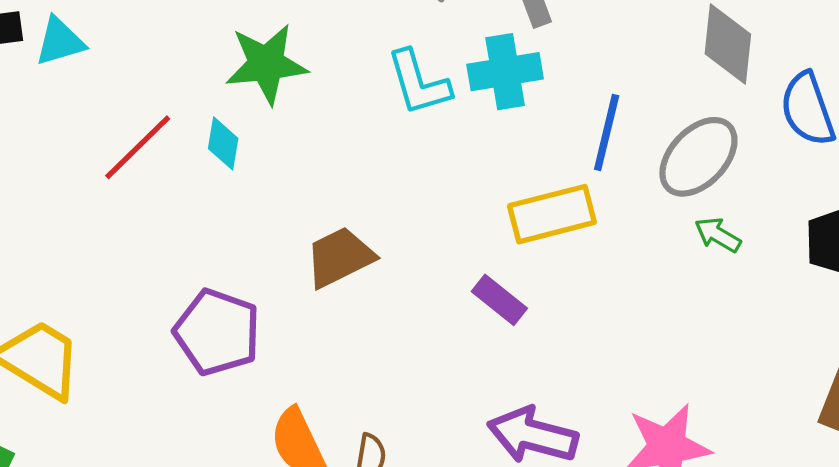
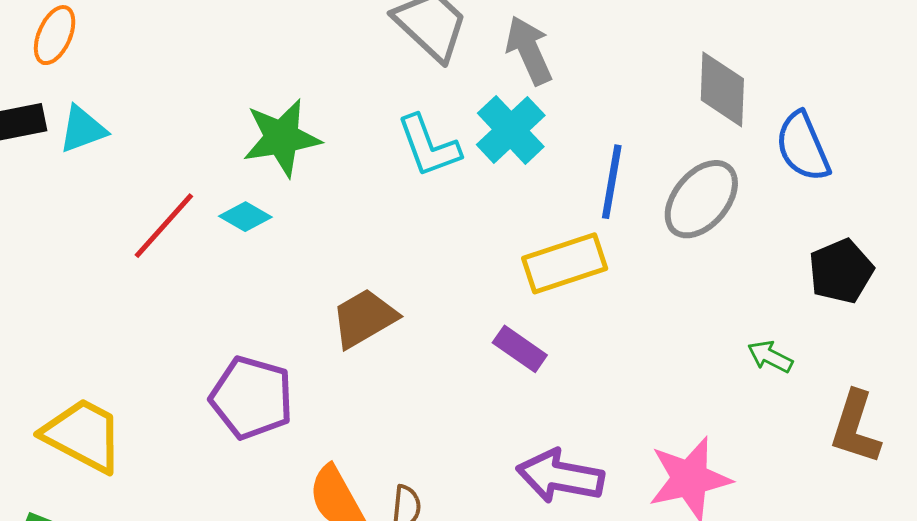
cyan cross: (505, 72) -> (511, 130), turned -30
cyan diamond: (223, 143) -> (245, 217), turned -66
green arrow: (718, 235) -> (770, 357), moved

